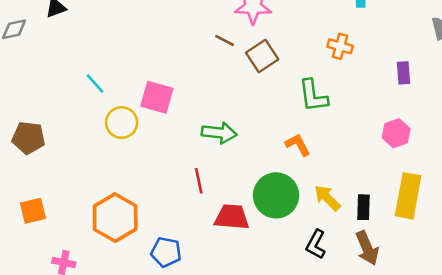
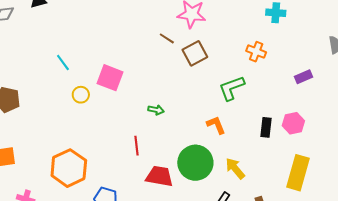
purple rectangle: (404, 73) -> (304, 77), turned 66
green L-shape: (313, 96) -> (232, 88), turned 72
yellow circle: (122, 123) -> (81, 95), size x0.7
green arrow: (219, 133) -> (156, 110), size x0.6
black rectangle: (363, 207) -> (266, 127), moved

